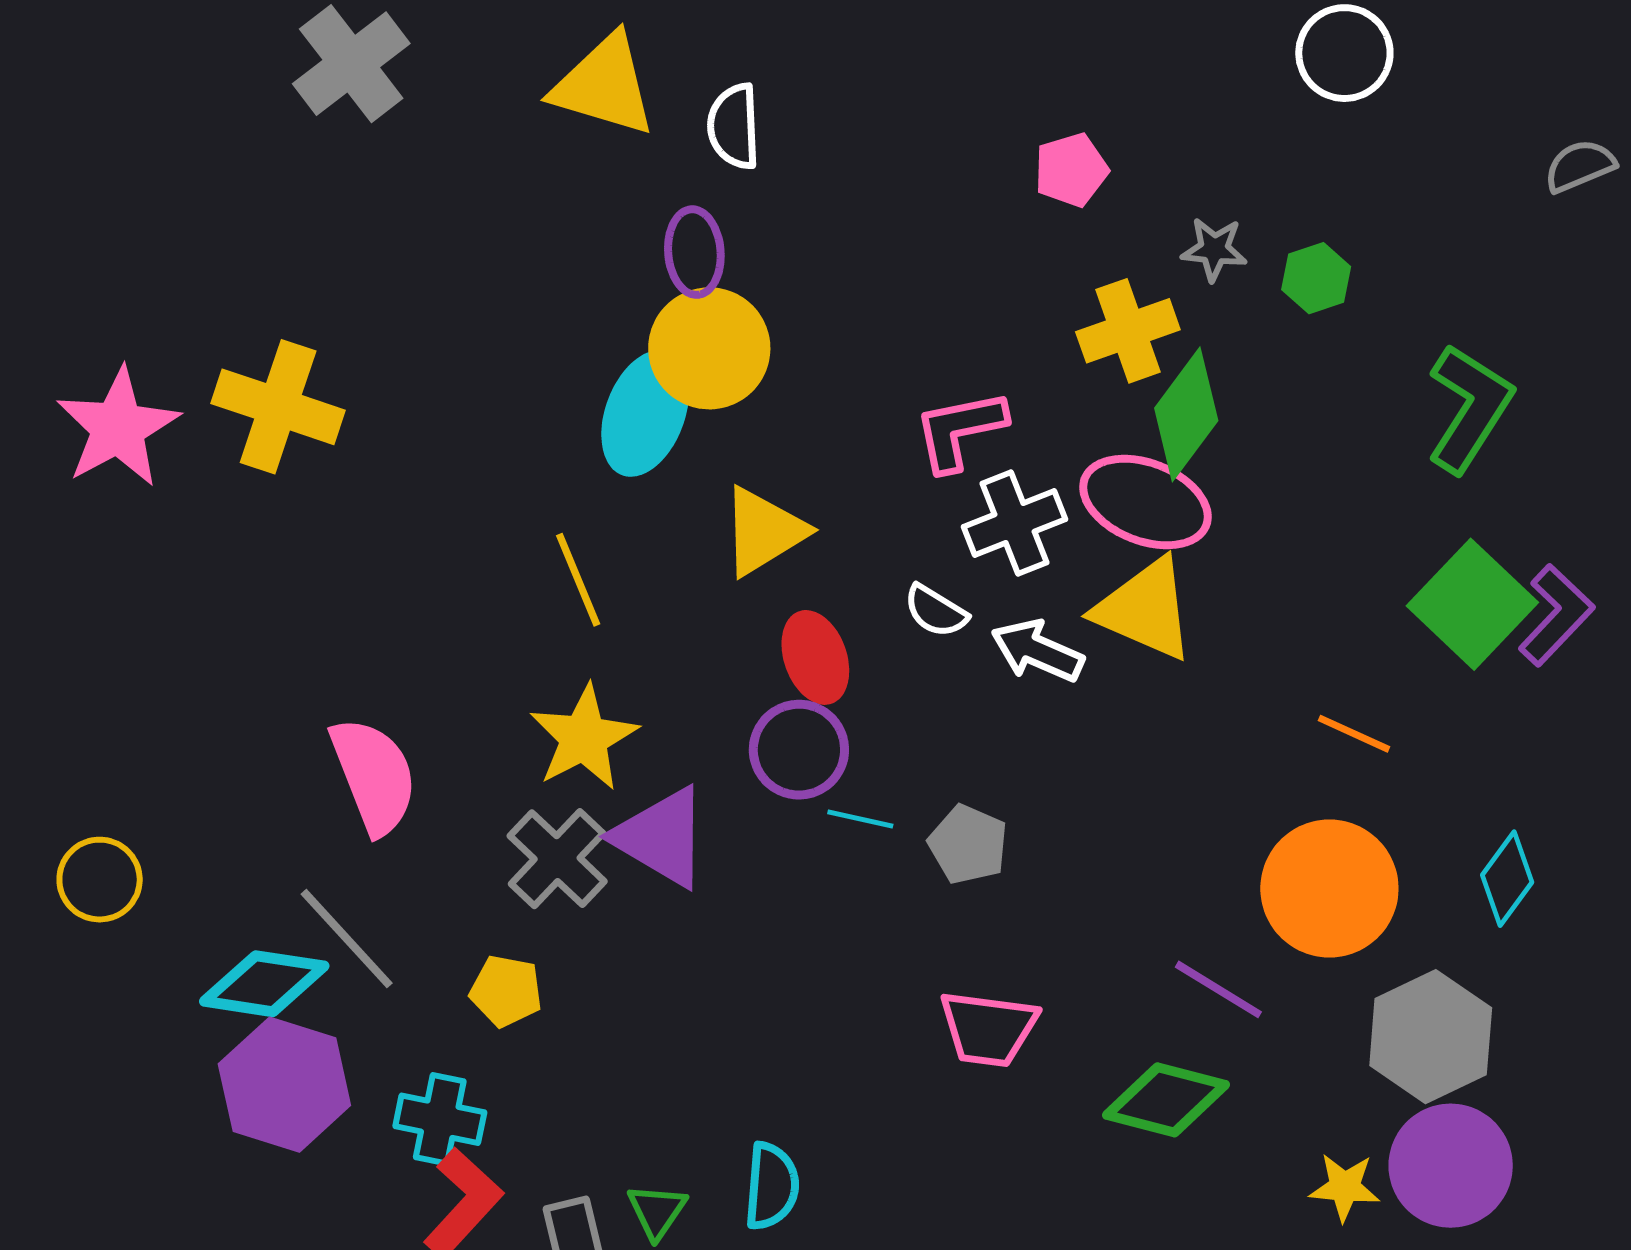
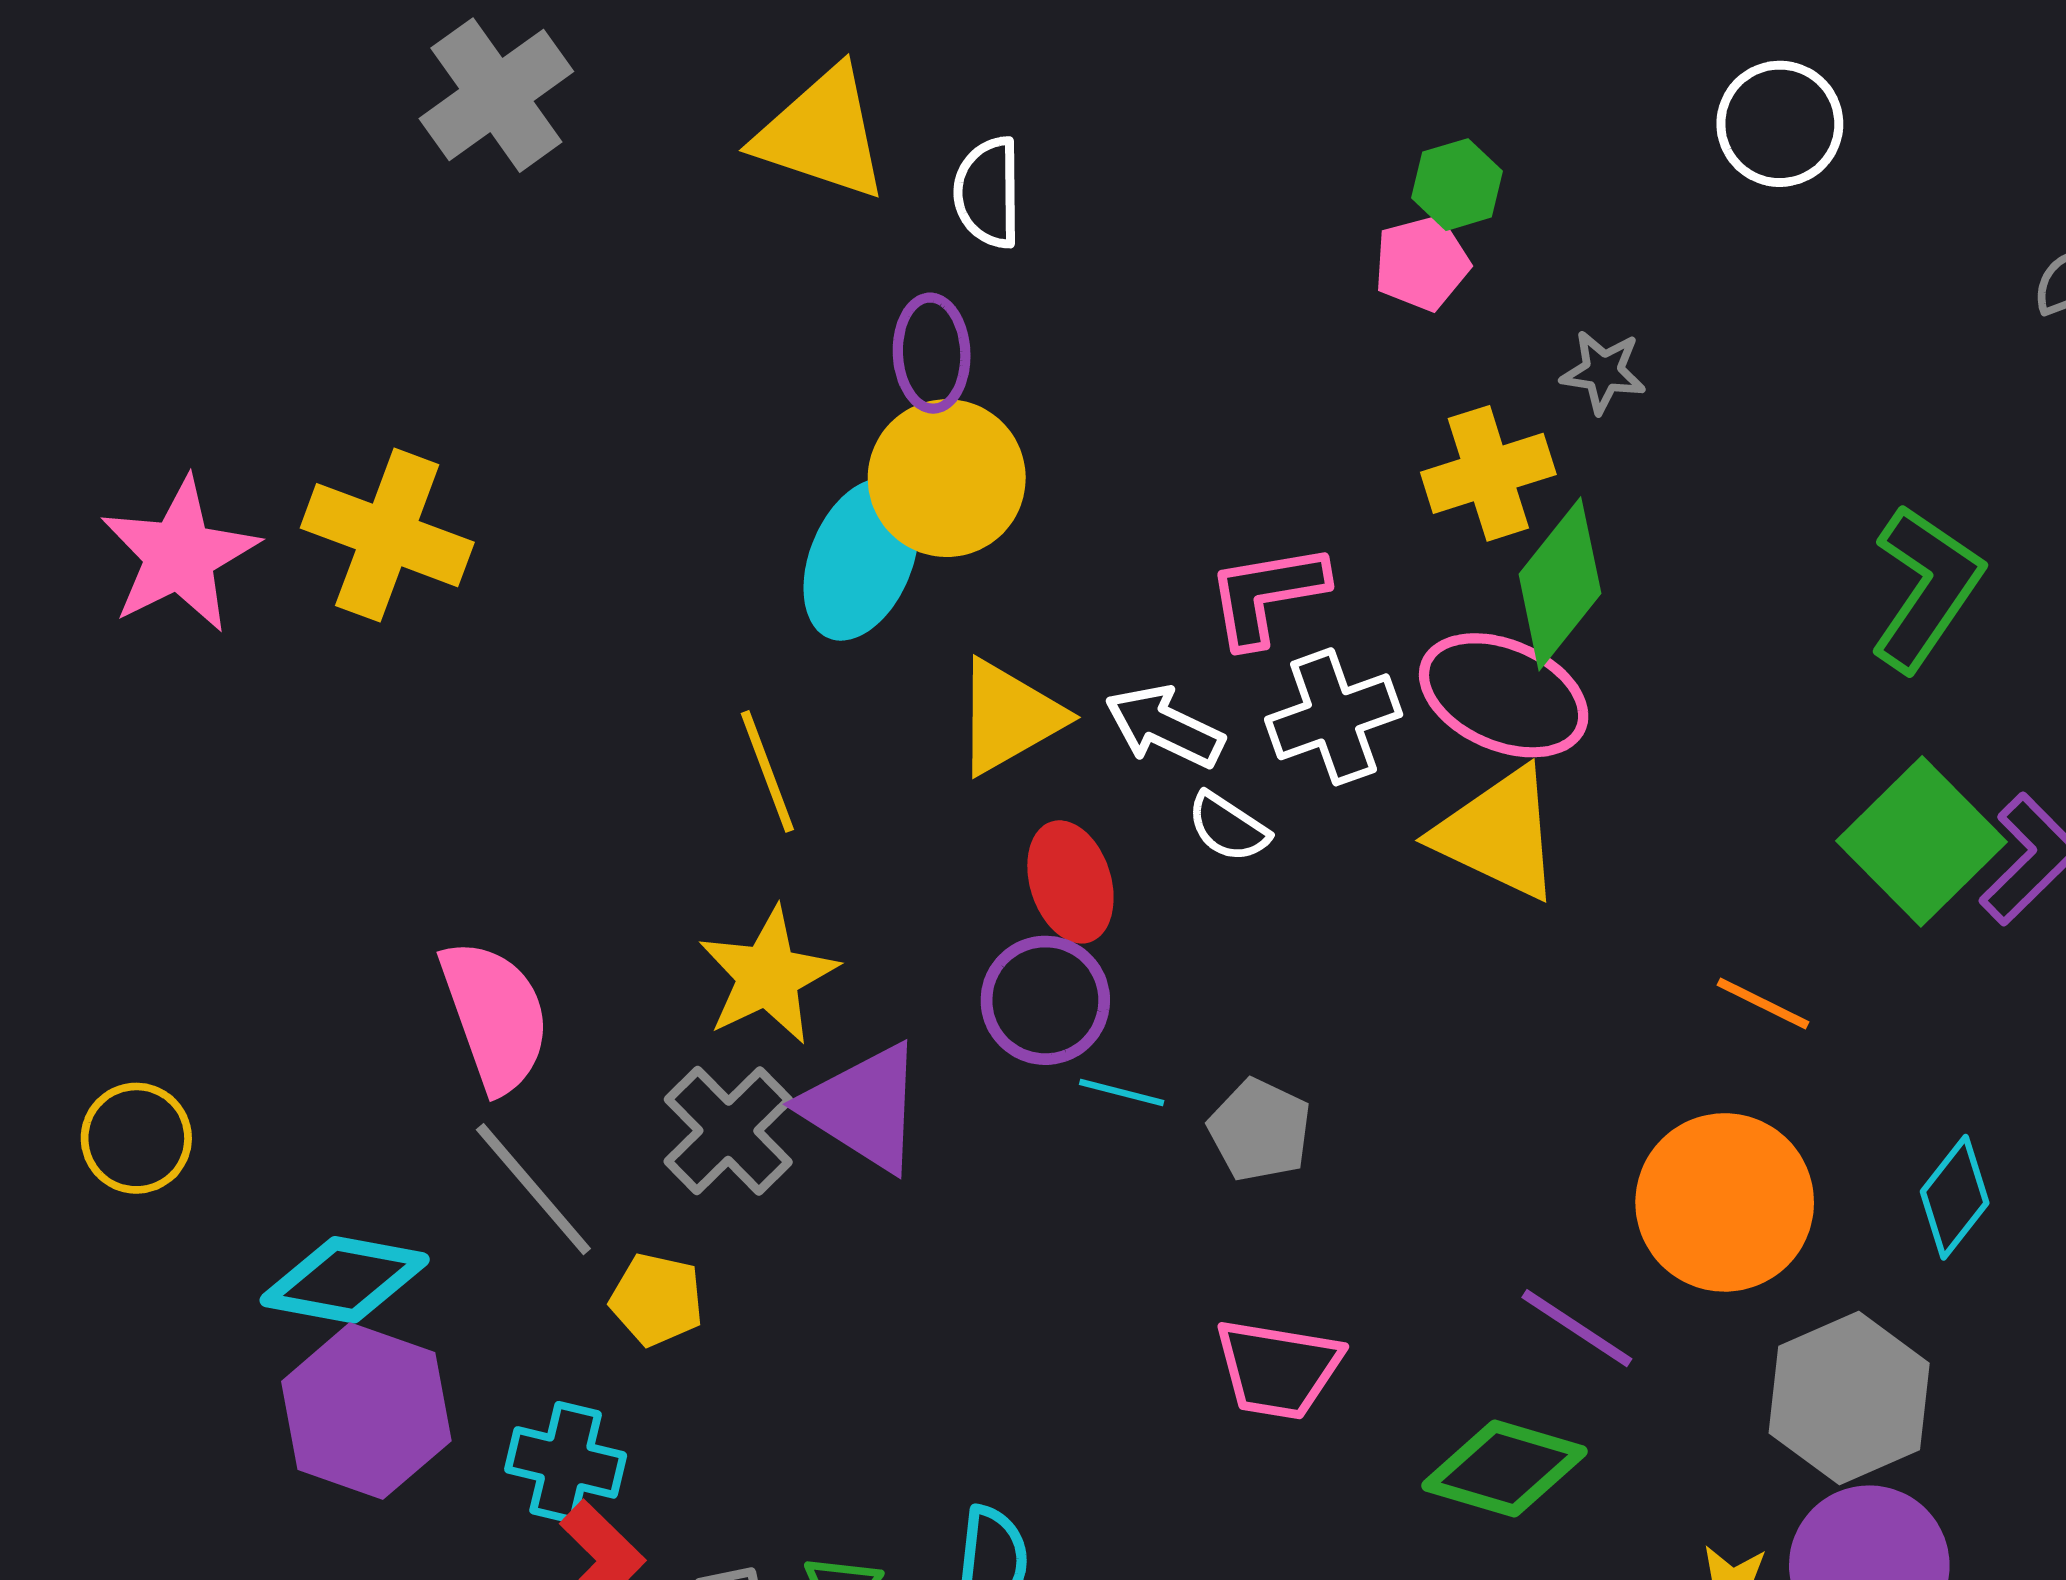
green hexagon: (1316, 278) -> (1457, 185), moved
white arrow: (1037, 651) -> (1164, 727), moved
gray line: (347, 939) -> (533, 1189), moved

